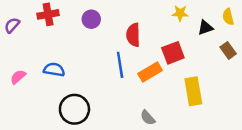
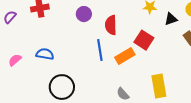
purple circle: (91, 19) -> (84, 14), moved
red square: (173, 53) -> (144, 40), turned -36
yellow rectangle: (193, 91) -> (159, 86), moved

